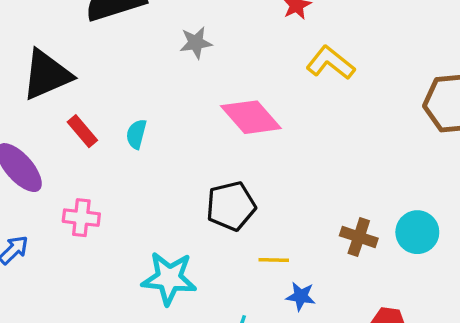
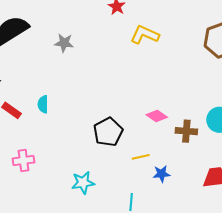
gray star: (196, 43) -> (64, 43), turned 30
pink diamond: (251, 117) -> (157, 116), moved, size x0.6
cyan star: (169, 278) -> (83, 183), size x0.7

